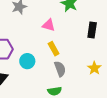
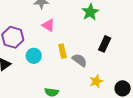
pink triangle: (49, 25) -> (48, 25), moved
gray semicircle: (60, 69) -> (80, 60), moved, turned -49

